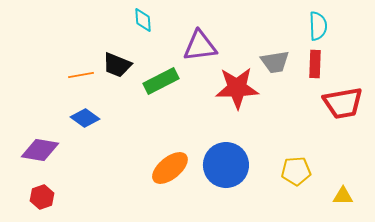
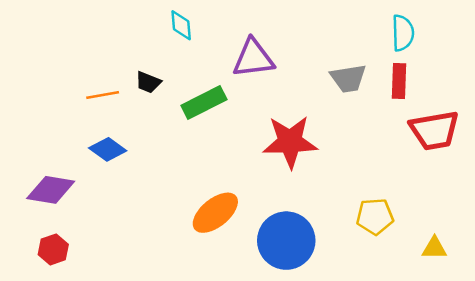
black trapezoid: (117, 65) -> (148, 82), size x0.7
red star: (237, 88) -> (290, 142), moved
blue circle: (226, 165) -> (286, 241), moved

